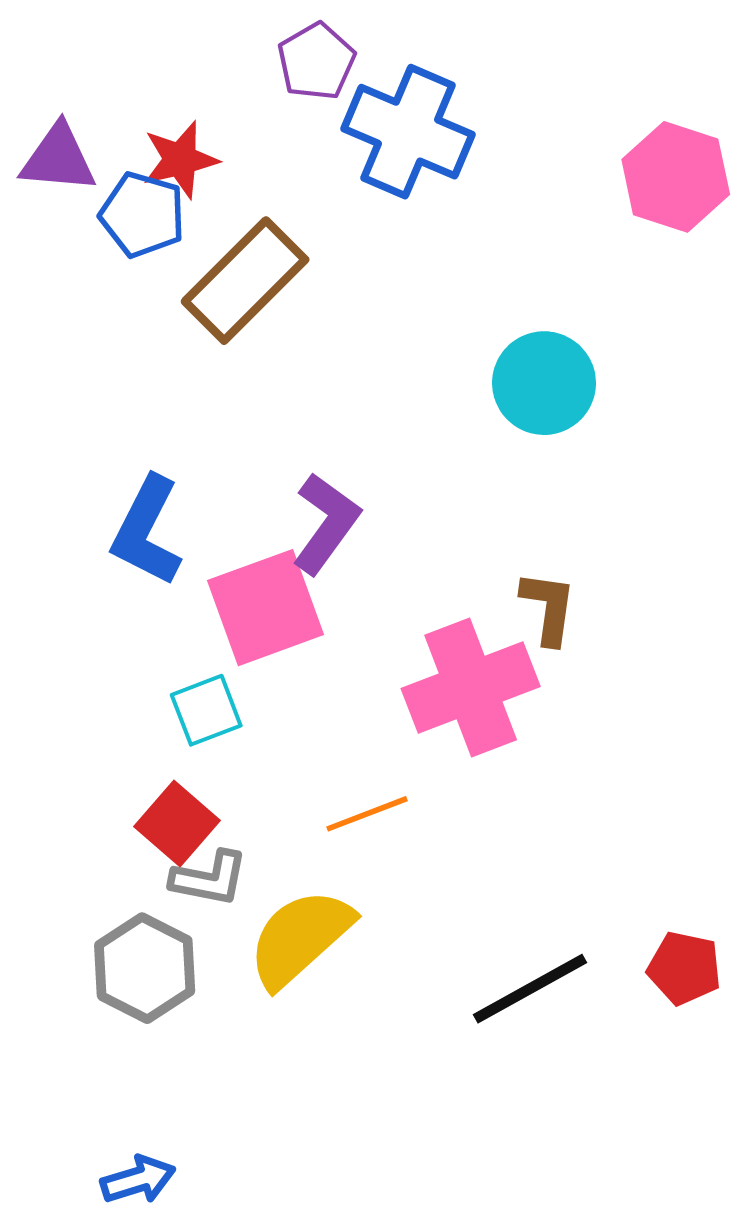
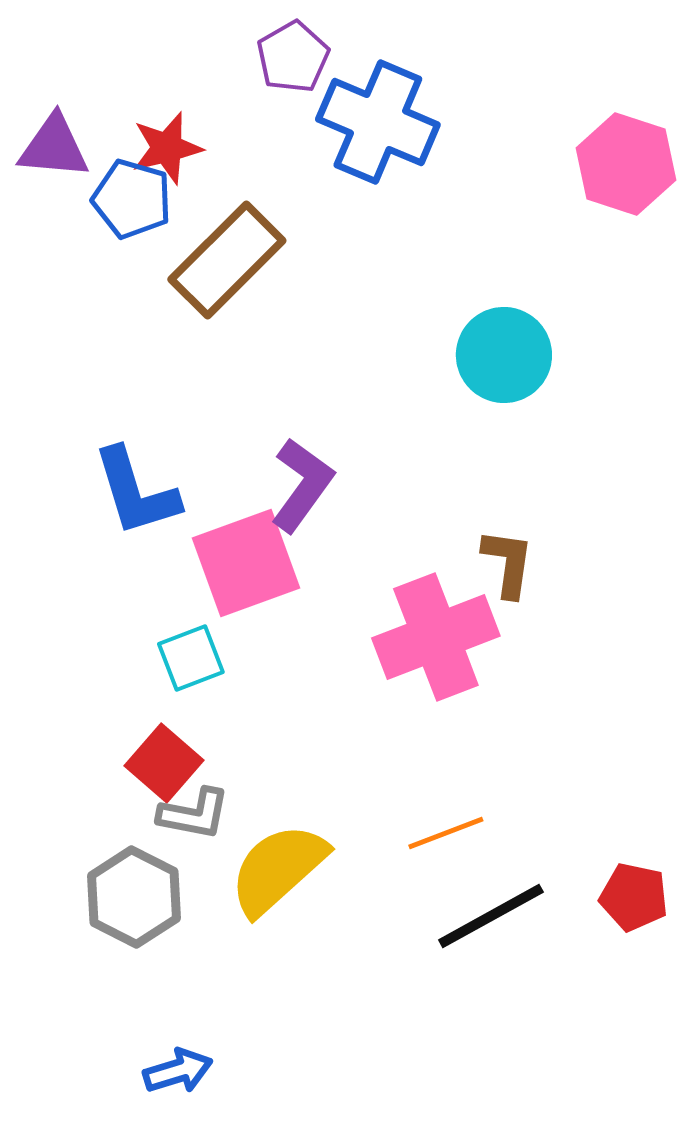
blue L-shape: (147, 531) -> (136, 492), turned -44
orange line: (367, 814) -> (446, 833), moved
blue arrow: (138, 1180) -> (178, 1071), moved

